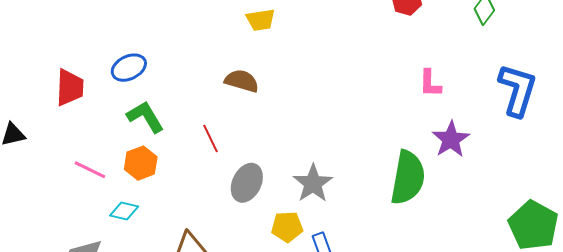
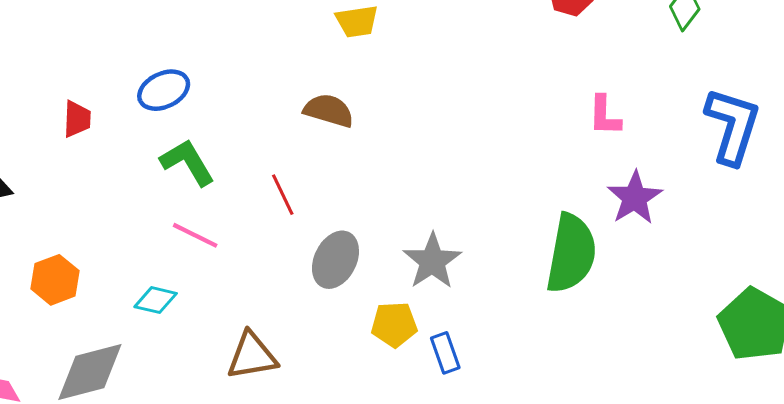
red trapezoid: (70, 88) -> (77, 119), size x0.7
orange hexagon: (141, 163) -> (55, 280), moved
pink line: (90, 170) -> (195, 235), moved

